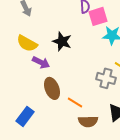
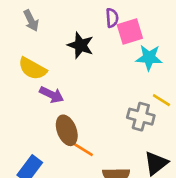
black star: (62, 41) -> (80, 45), moved
orange line: (75, 102) -> (83, 150), moved

